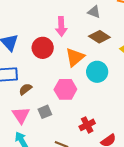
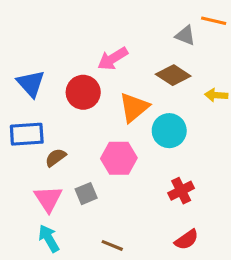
gray triangle: (94, 12) -> (185, 35), moved
pink arrow: (61, 26) -> (113, 59), turned 60
red cross: (87, 125) -> (181, 191), moved

